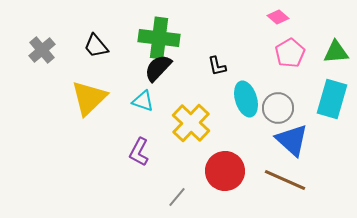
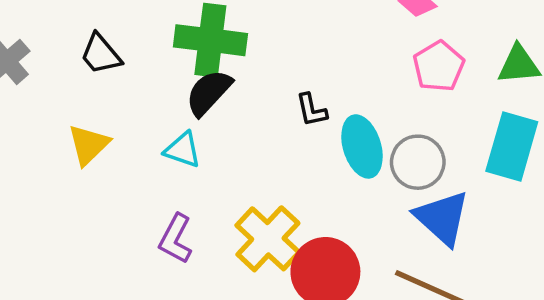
black L-shape: (217, 66) -> (311, 110), moved
yellow triangle: (89, 98) -> (88, 145), size x0.7
yellow cross: (191, 123) -> (268, 239), moved

